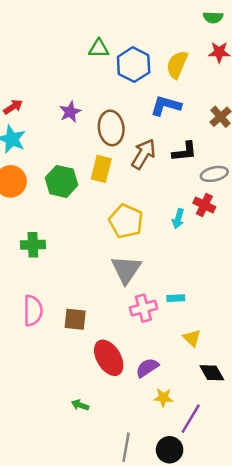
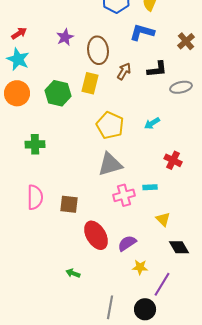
brown arrow: (143, 154) -> (124, 71), size x0.7
red cross: (204, 205) -> (173, 160), moved
cyan arrow: (178, 219) -> (152, 123), turned 42
gray triangle: (126, 270) -> (110, 164), turned 40

